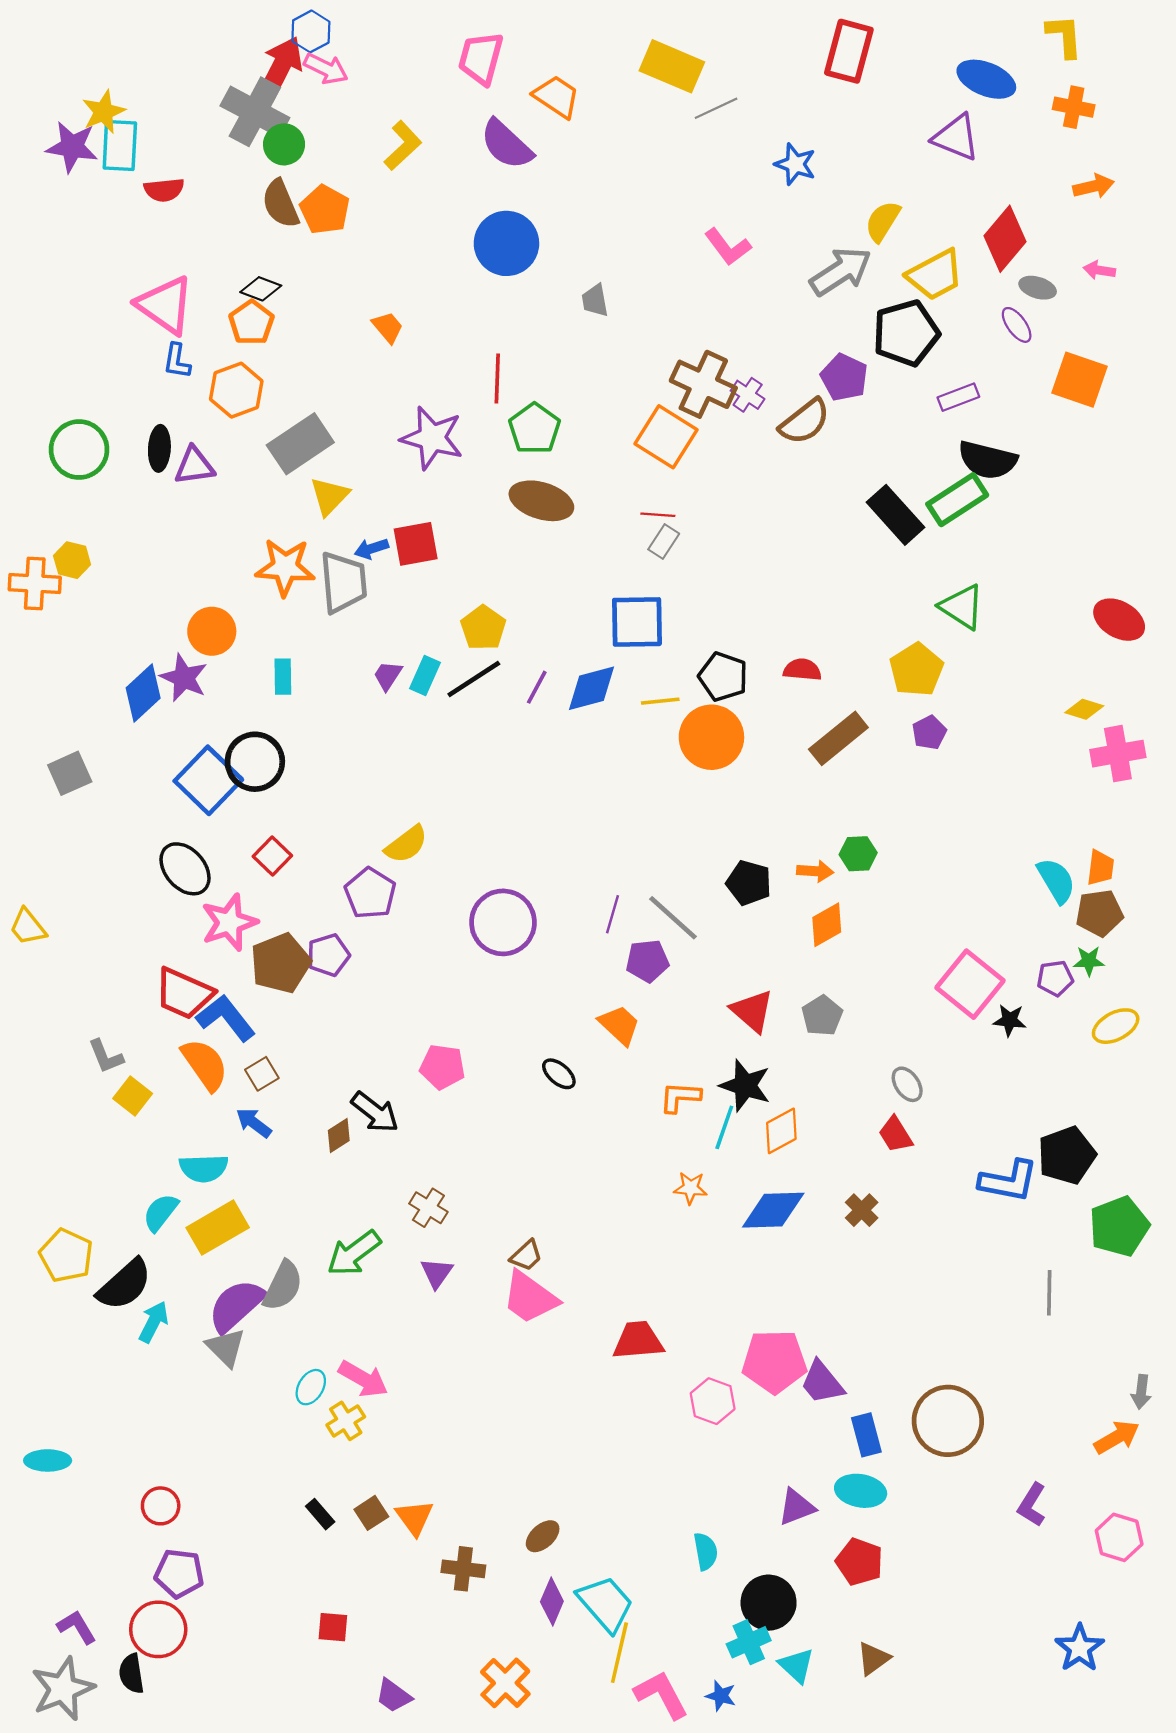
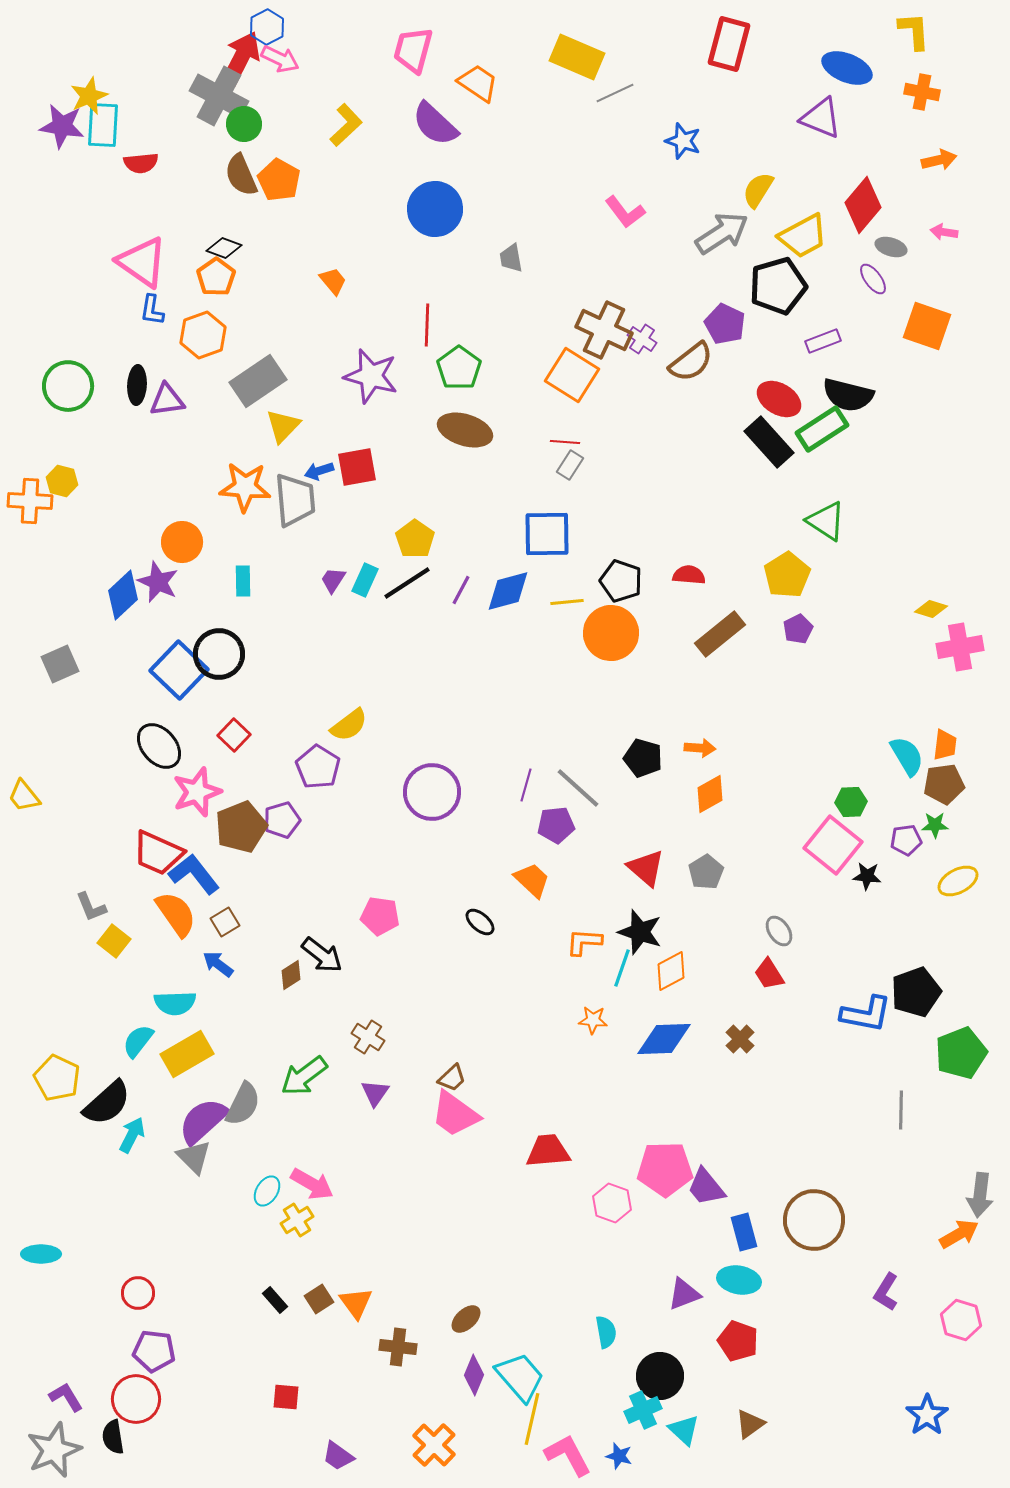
red ellipse: (1119, 620) -> (779, 399), moved
green hexagon: (858, 854) -> (851, 802), moved
gray arrow: (1141, 1392) -> (980, 1195), size x1.5

